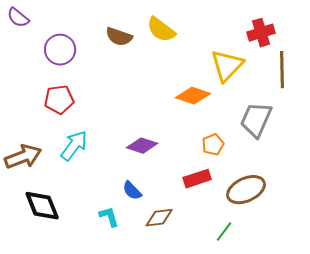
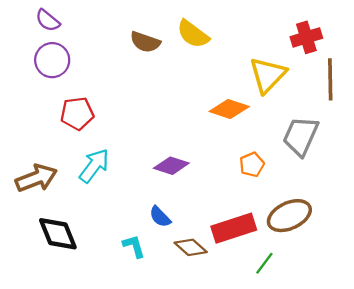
purple semicircle: (18, 18) -> (48, 20), moved
purple circle: (60, 50) -> (52, 60), moved
red rectangle: (197, 179) -> (234, 228), moved, size x1.4
brown diamond: (159, 218) -> (191, 247), turned 48

